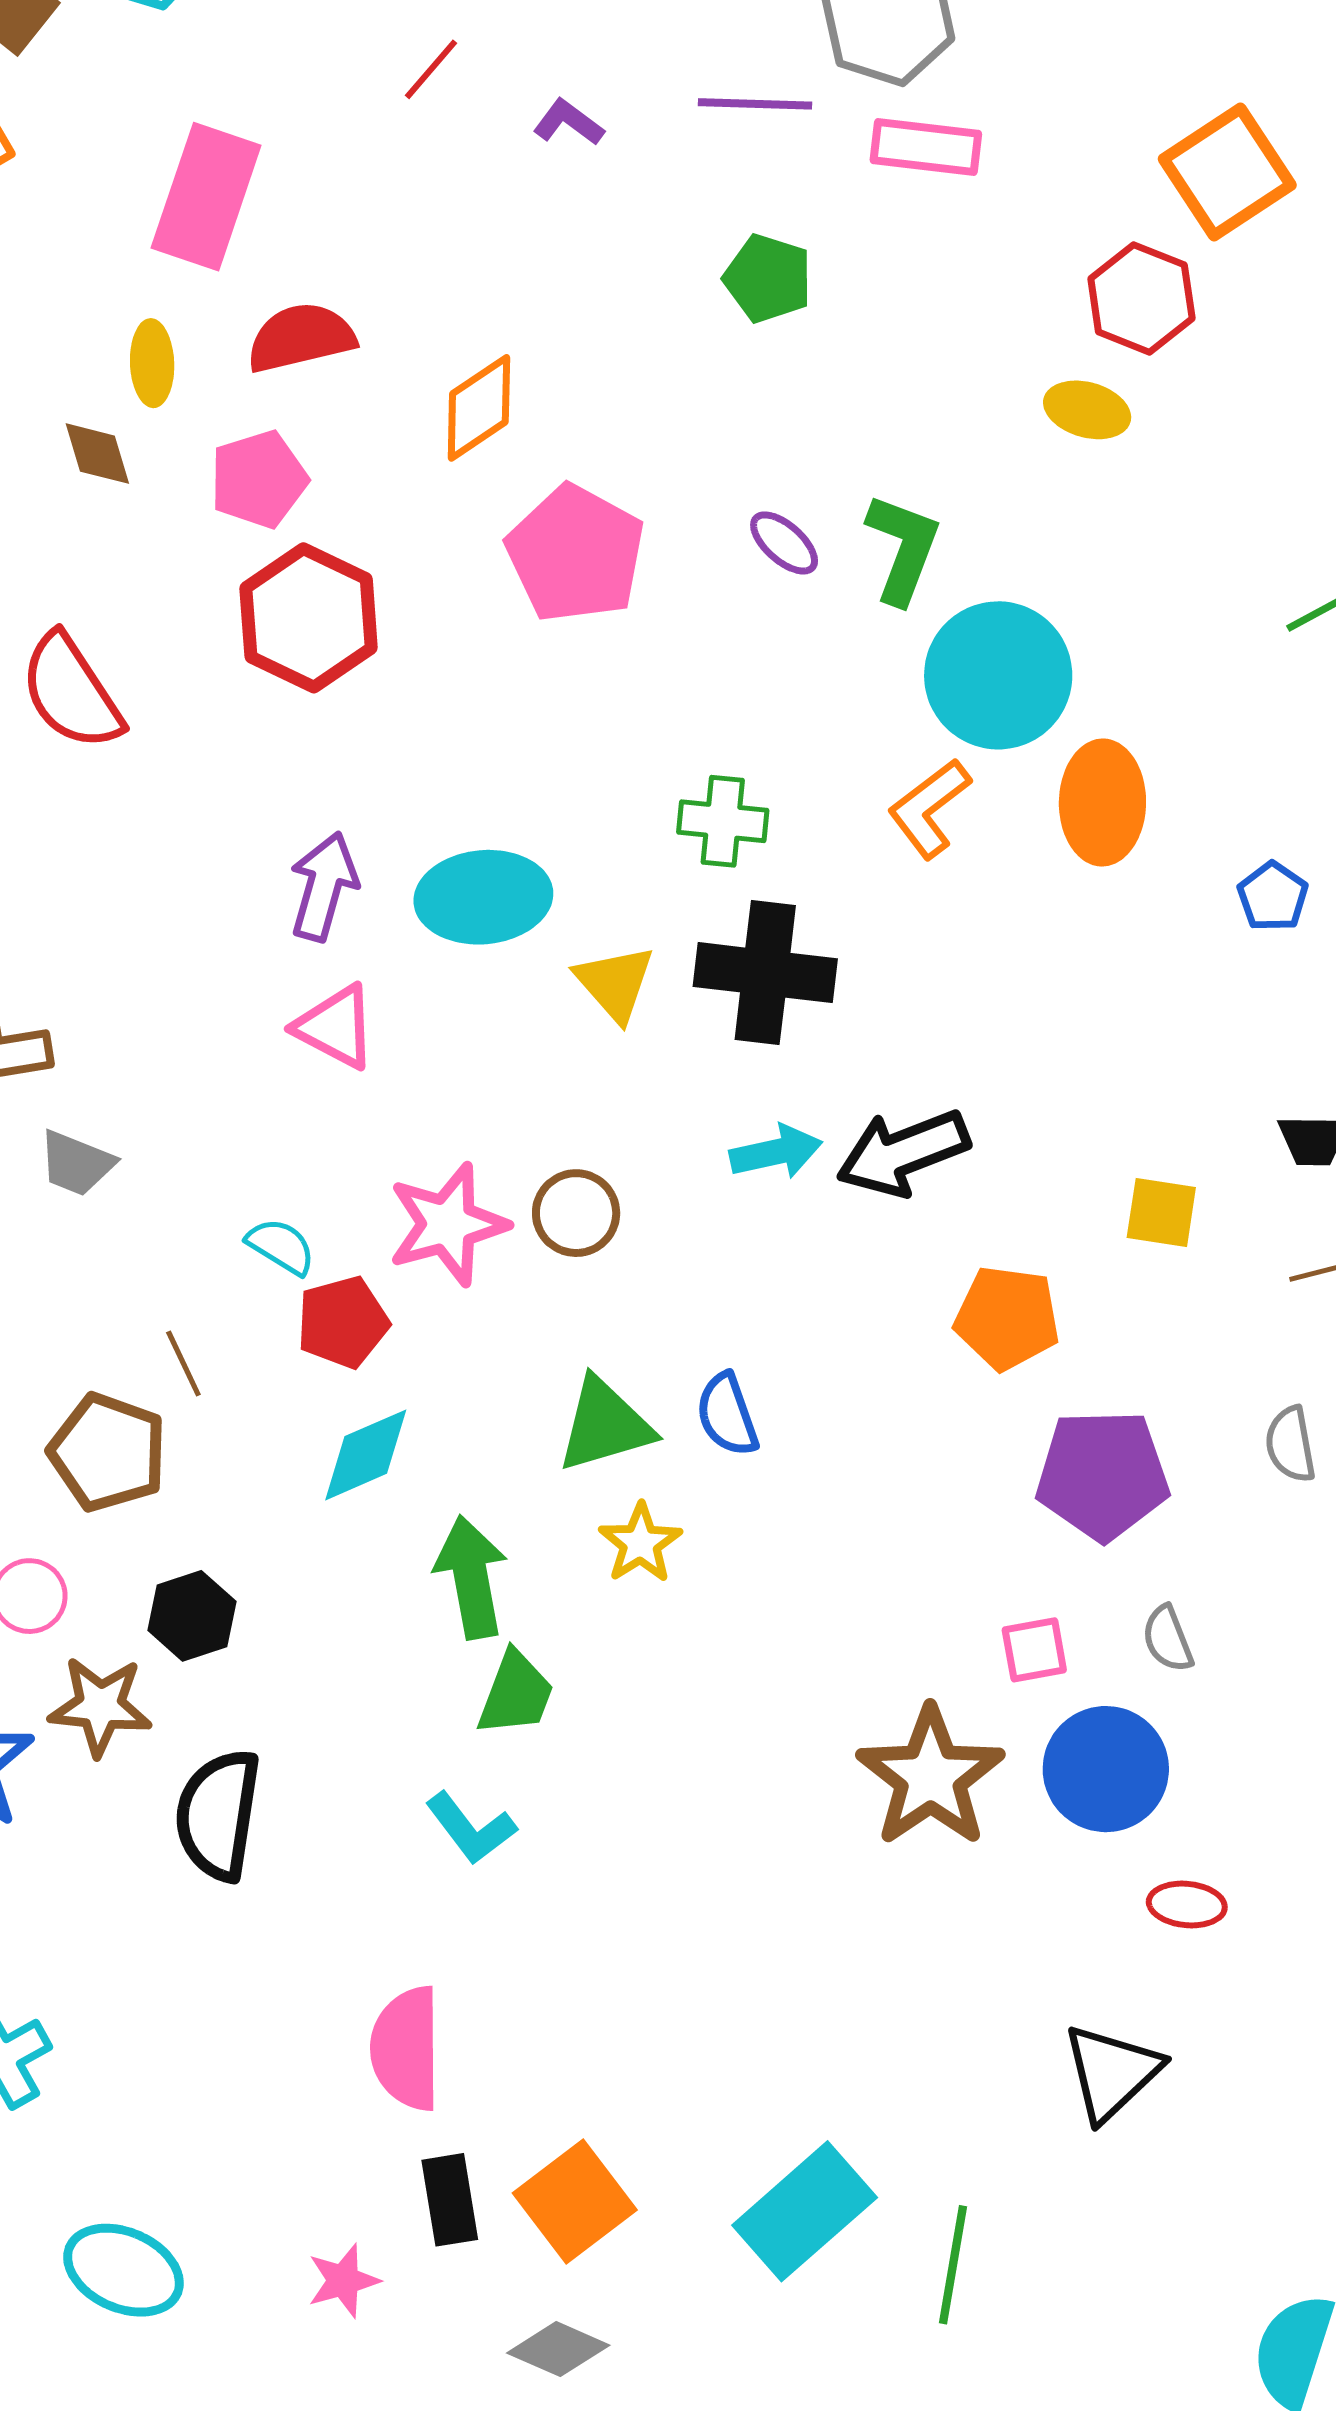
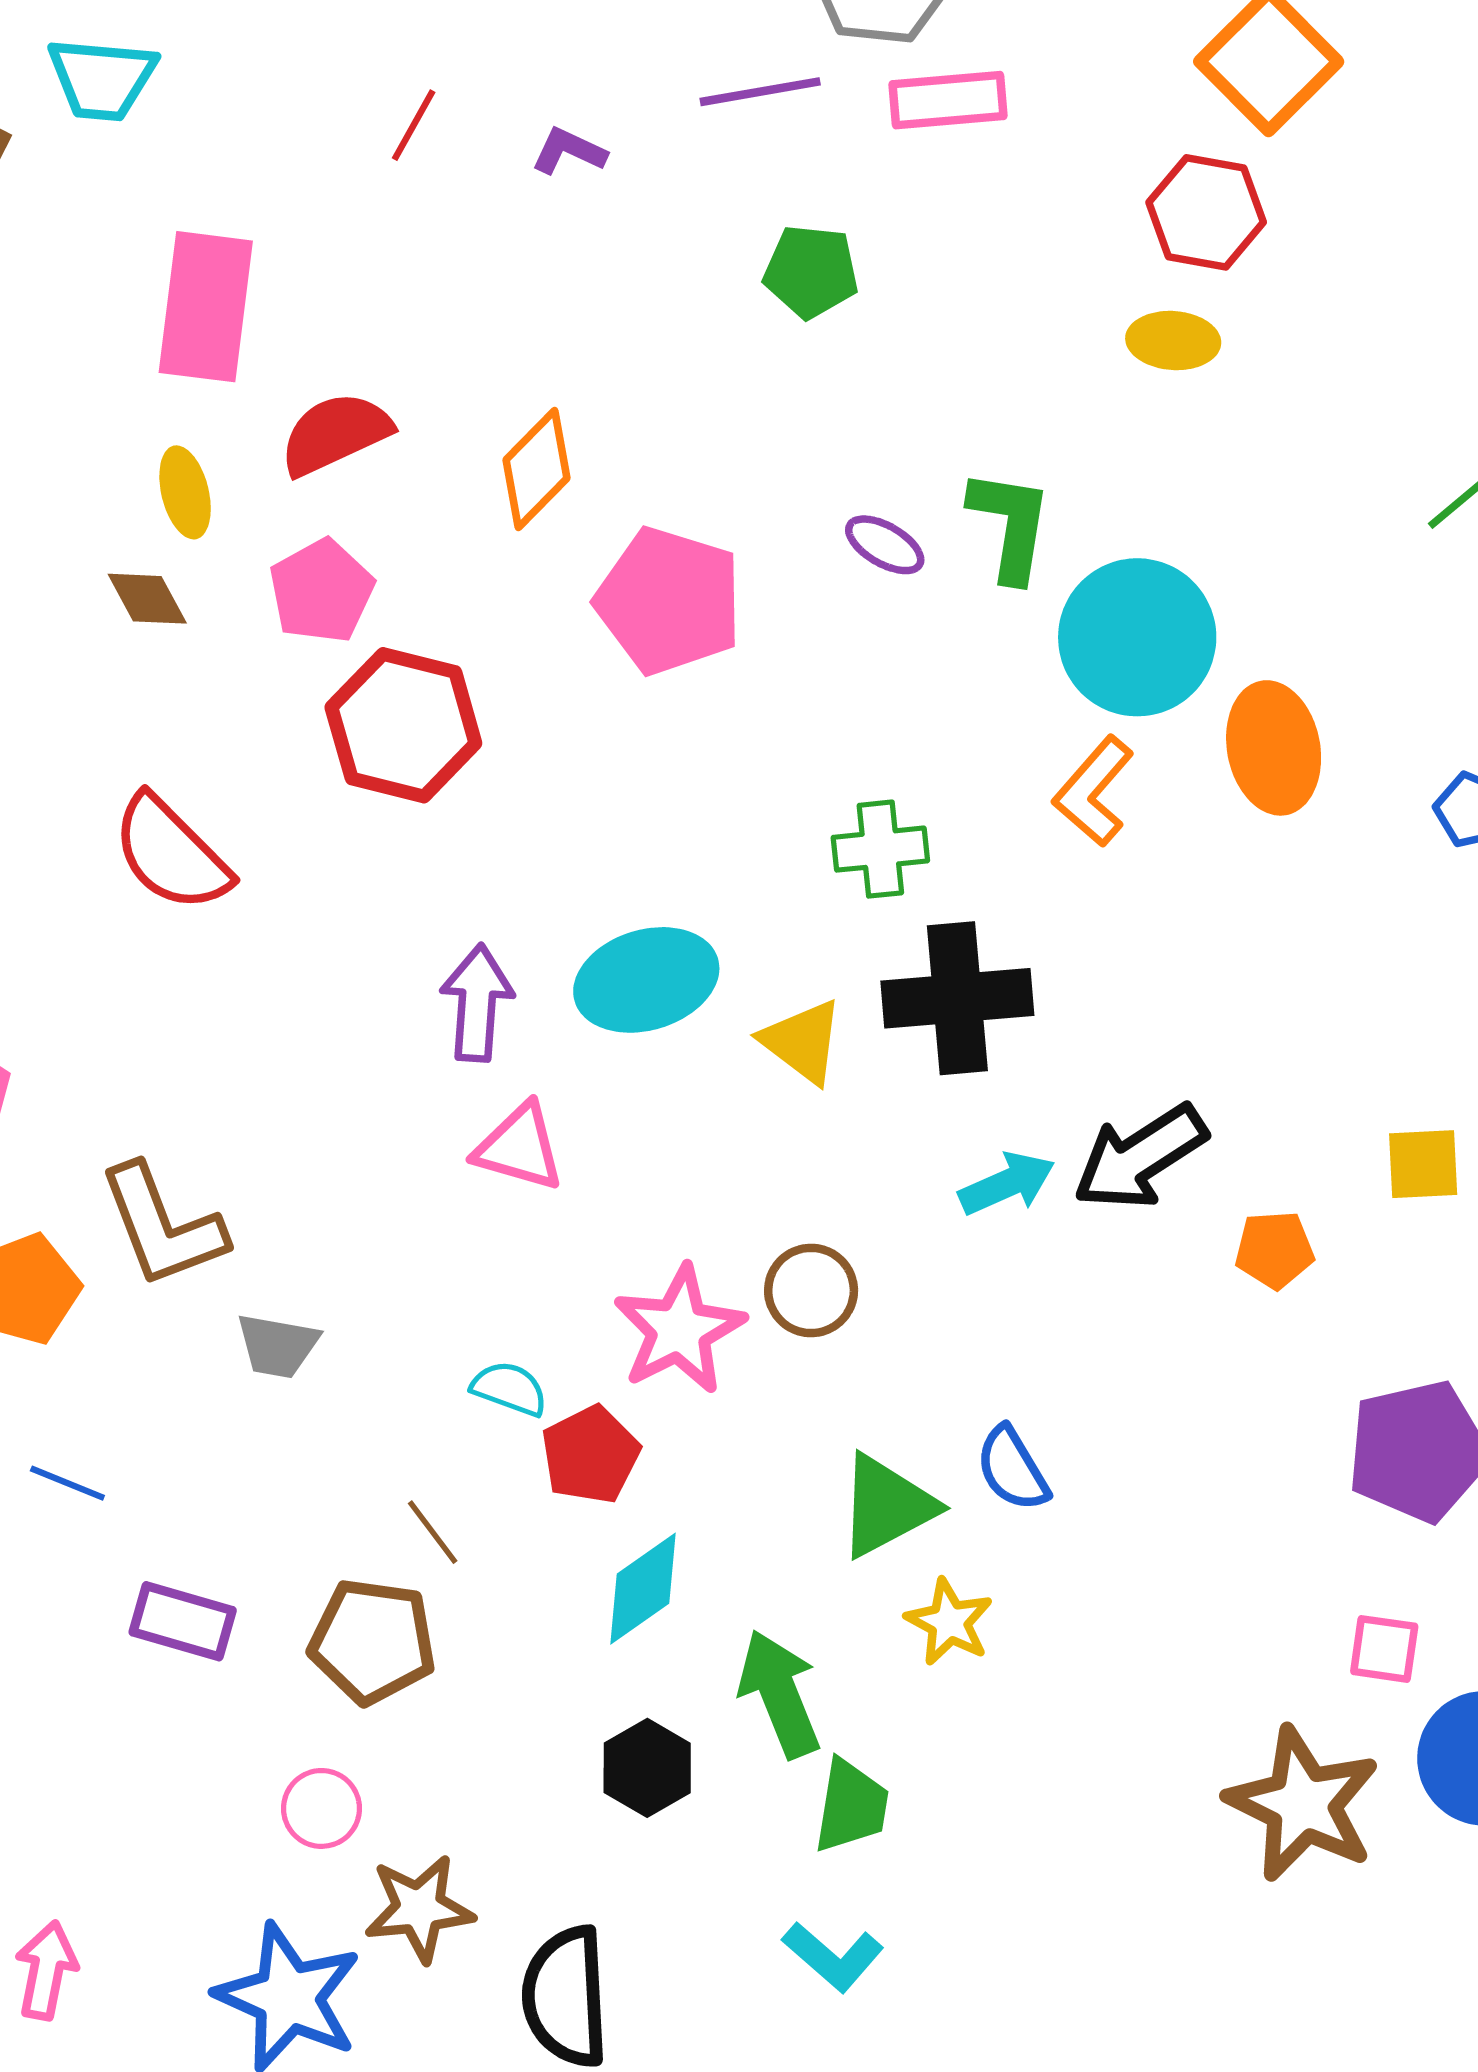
orange pentagon: (1007, 1318) -> (1274, 1250), moved, size x0.7
black hexagon: (192, 1616) -> (647, 1768), moved
pink square: (1034, 1650) -> (1384, 1649), turned 30

